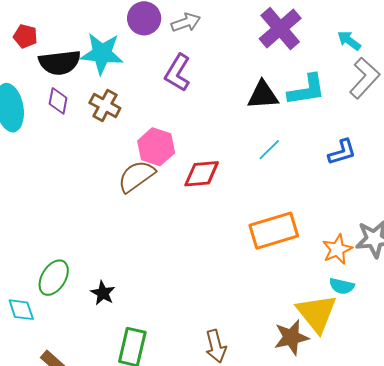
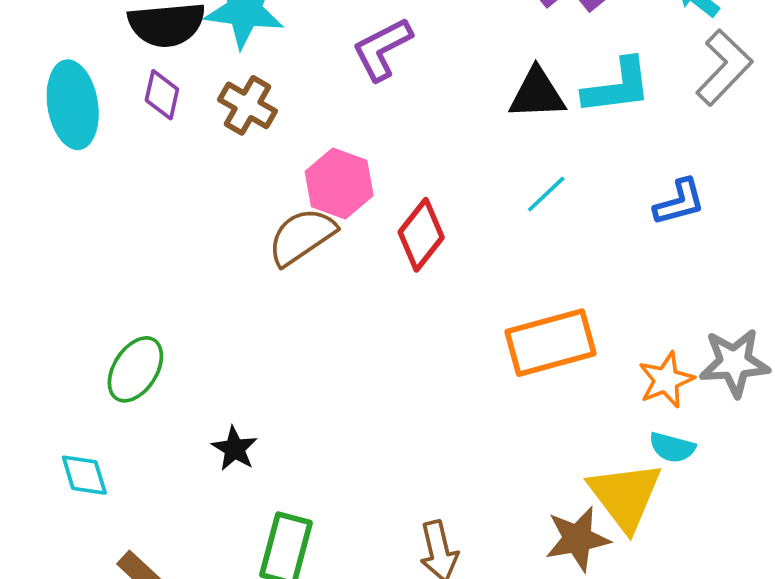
purple L-shape: (178, 73) -> (382, 49), turned 30
red diamond: (202, 174) -> (421, 235), turned -48
green ellipse: (54, 278) -> (135, 369), moved

